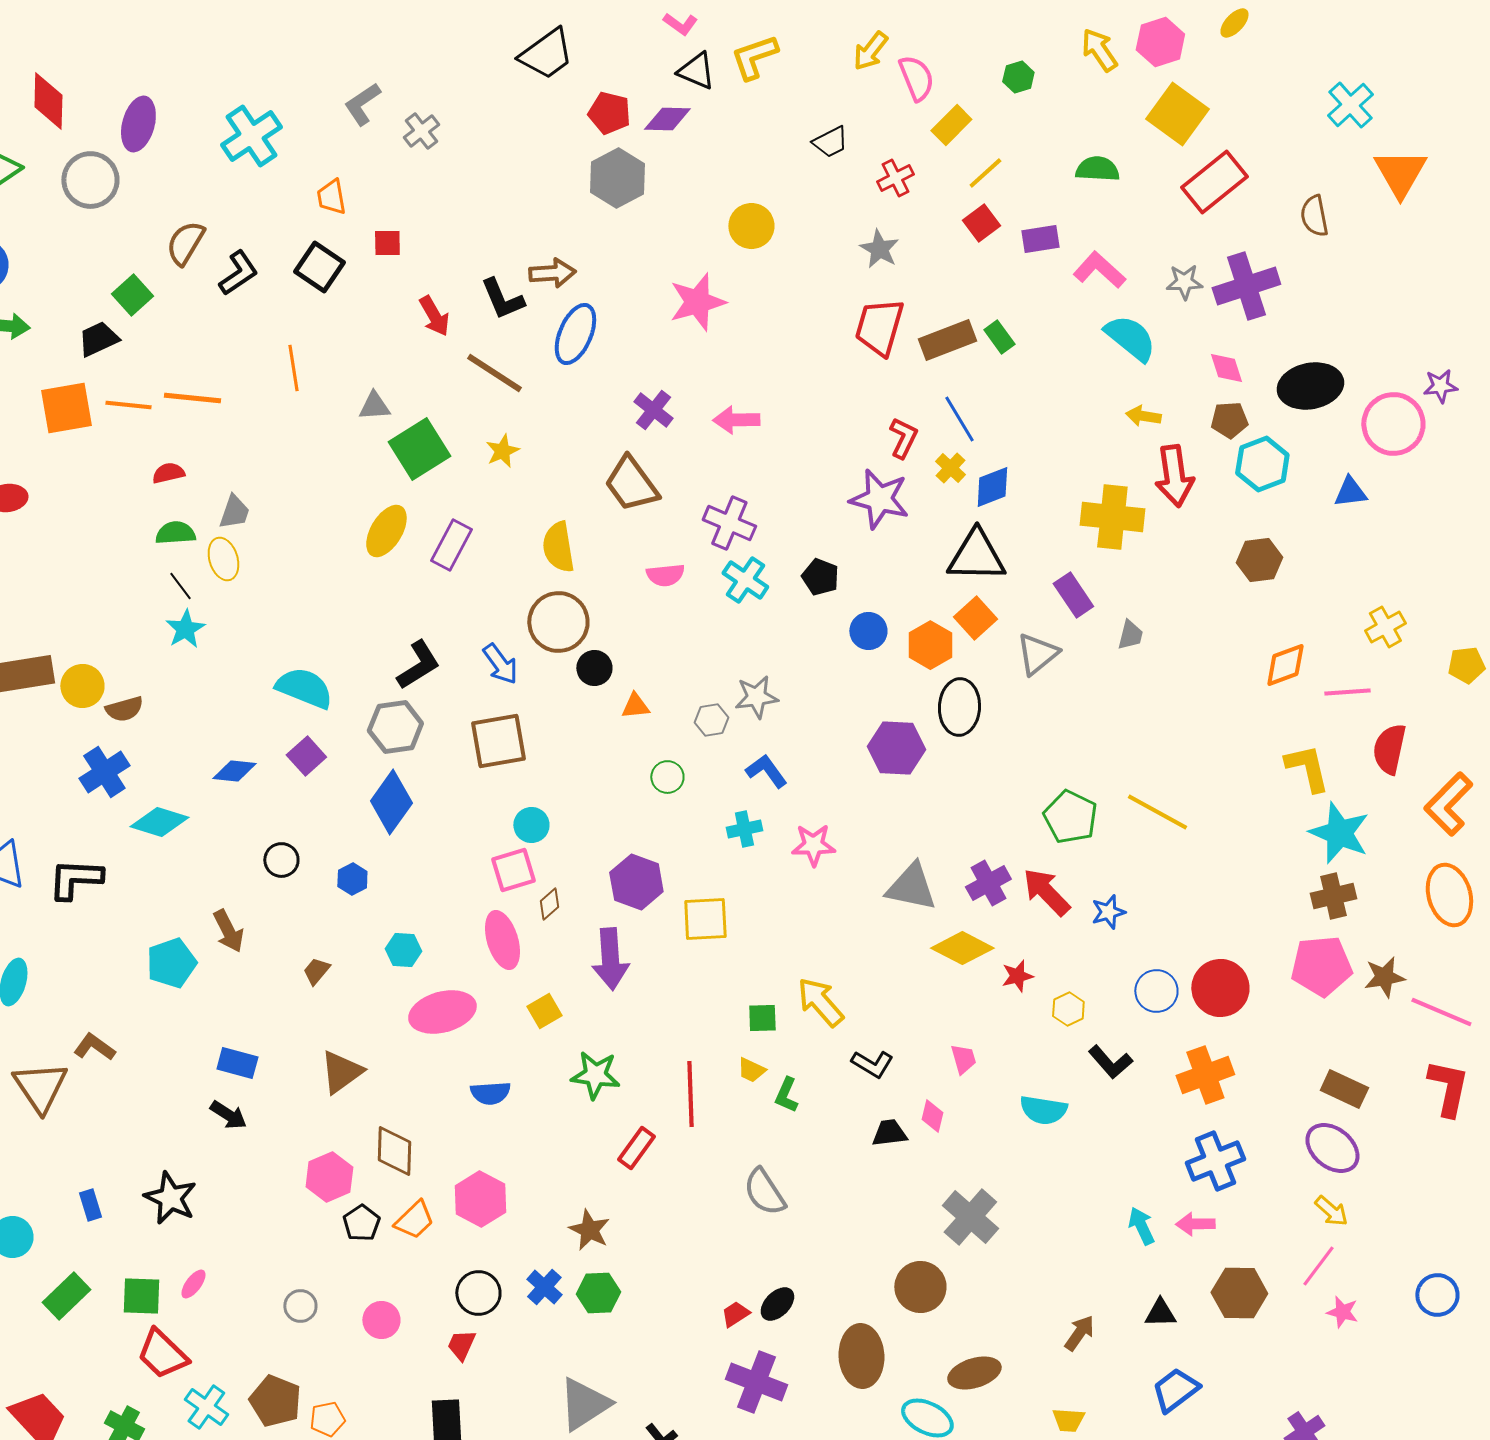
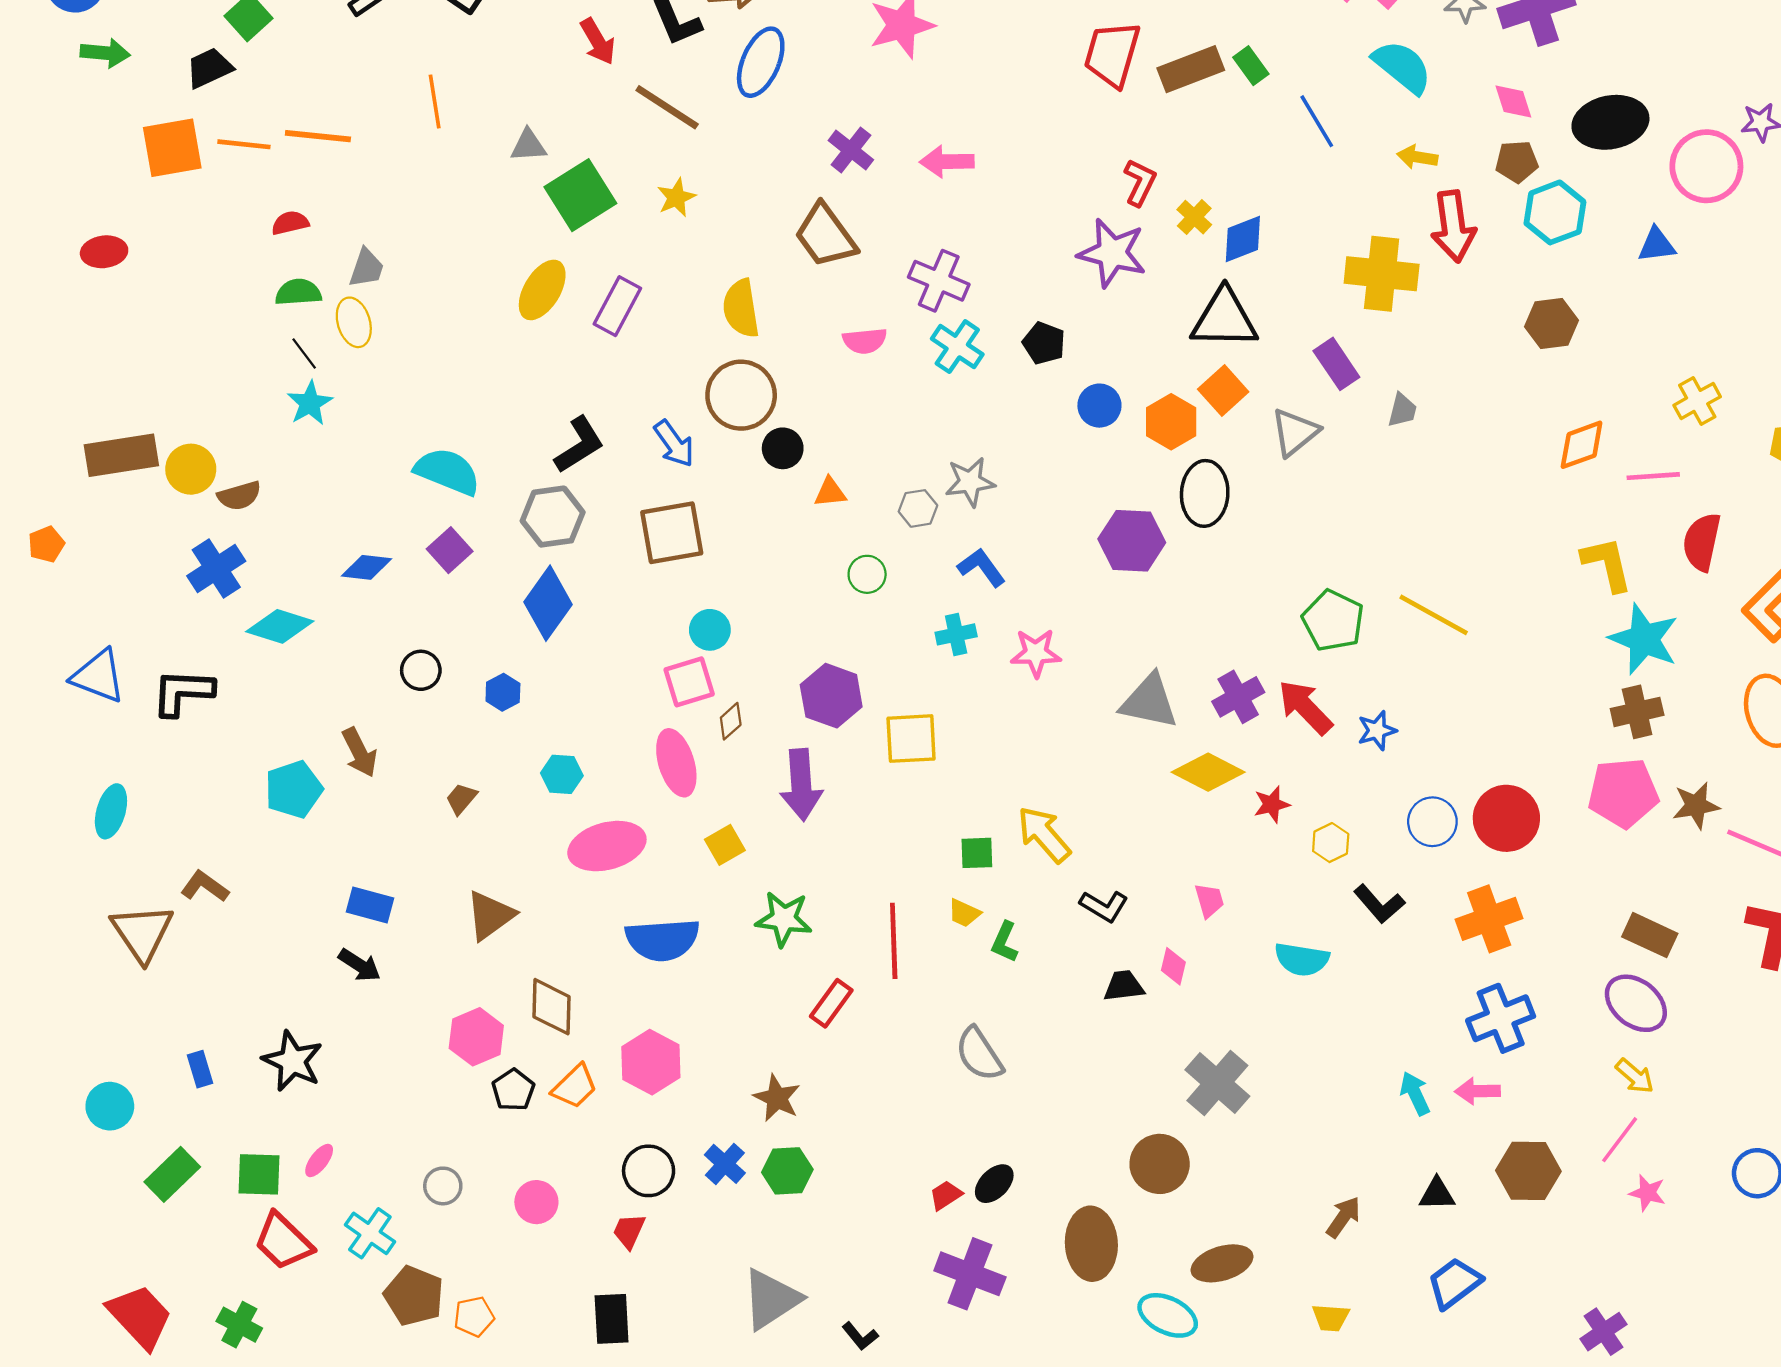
blue line: (959, 419) -> (1317, 121), moved
blue semicircle: (490, 1093) -> (662, 940), size x1.6
cyan cross: (206, 1407) -> (370, 1233), moved

